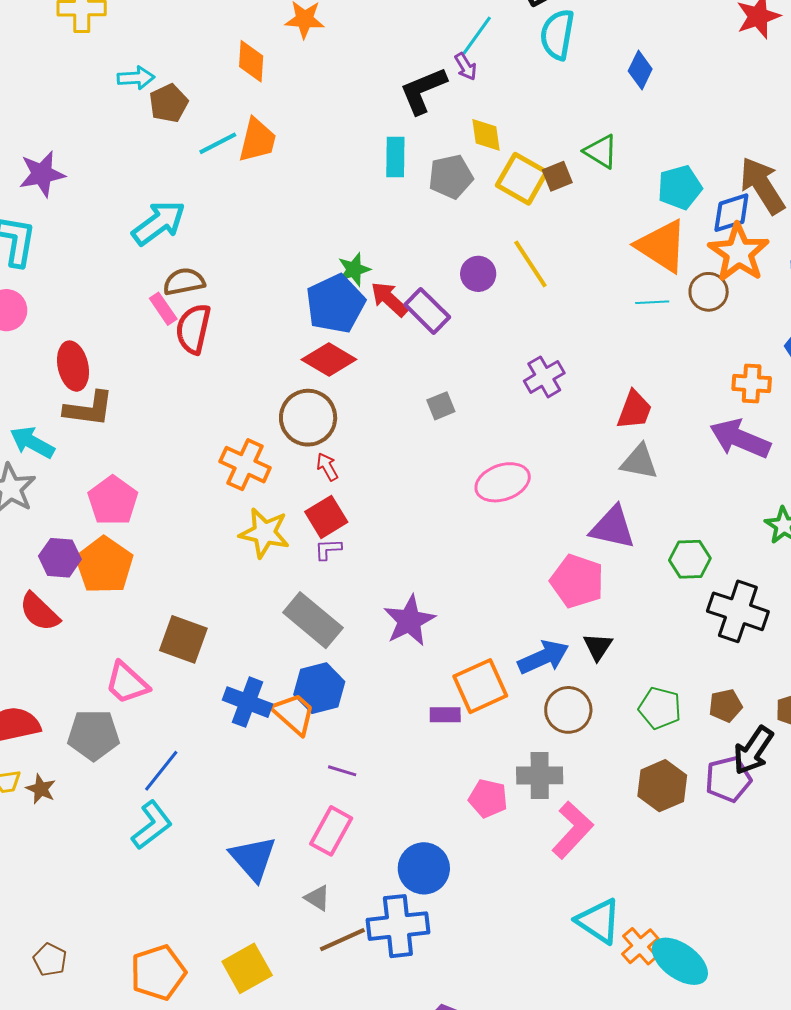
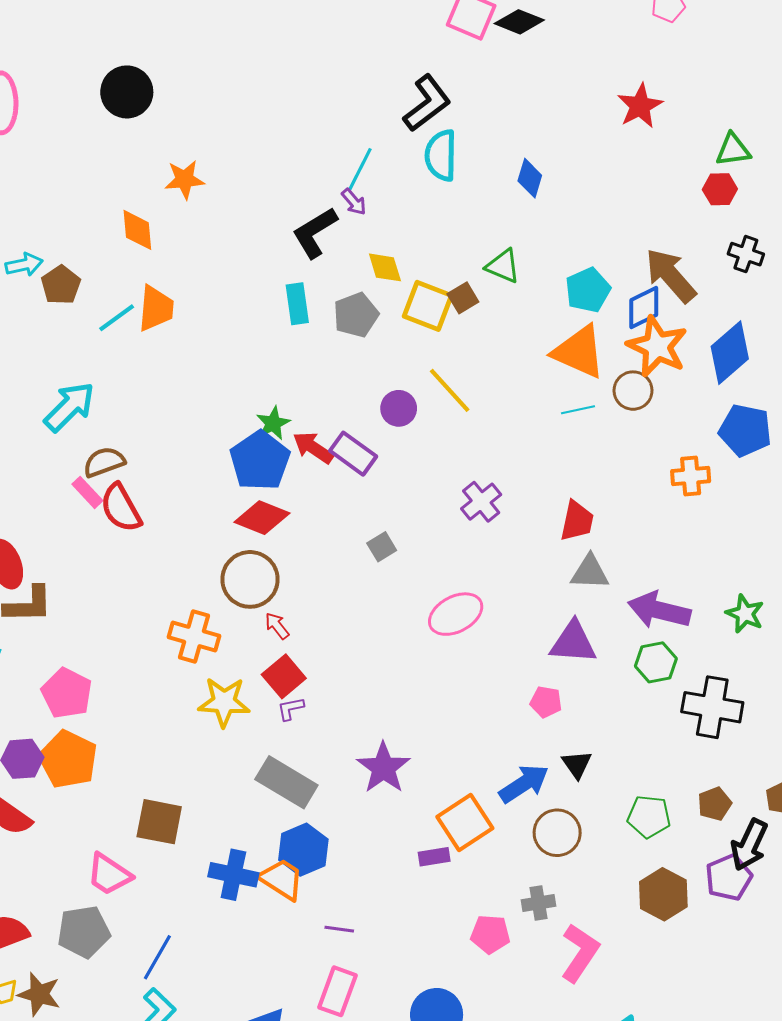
red semicircle: (193, 329) -> (121, 508), turned -33
purple arrow: (740, 439) -> (659, 610), moved
pink pentagon: (577, 581) -> (546, 702), size x0.6
gray cross: (540, 775) -> (539, 903), size x0.7
brown star: (41, 789) -> (39, 994), size x1.4

